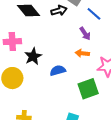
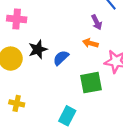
black star: (33, 56) -> (38, 49), moved
blue semicircle: (58, 71) -> (61, 58), turned -35

